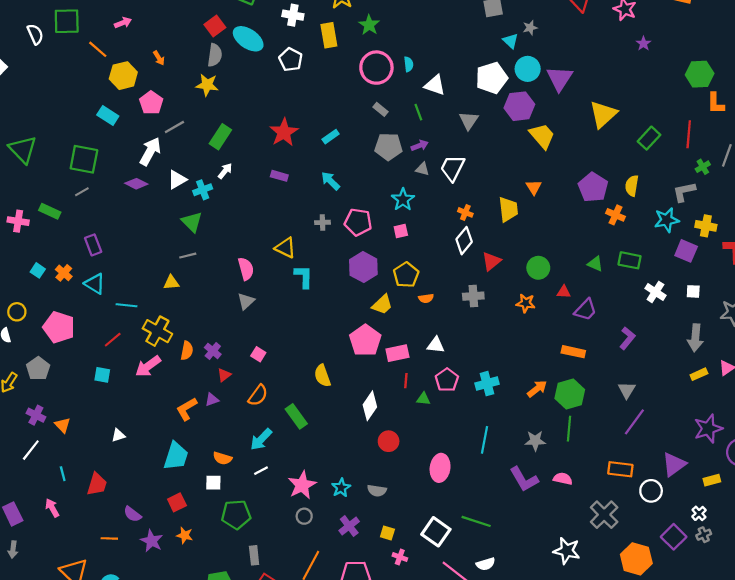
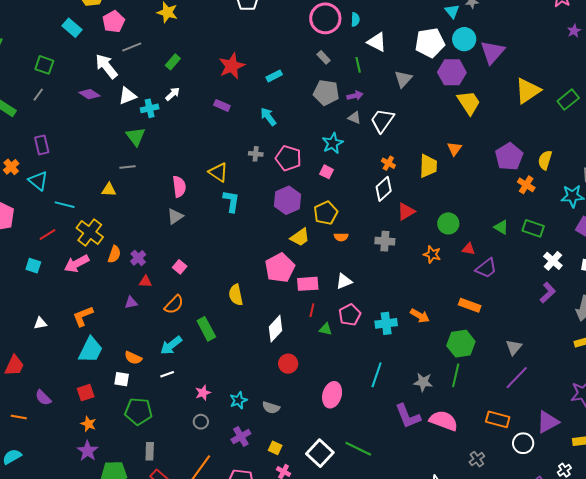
green rectangle: (220, 137) -> (173, 62), size x0.7
green rectangle: (649, 138) -> (568, 100), moved
white arrow: (150, 151) -> (106, 66), turned -76
green square: (84, 159) -> (44, 65), size x0.7
gray line: (82, 192) -> (38, 95), turned -32
pink square: (401, 231) -> (327, 172), turned 32
purple L-shape: (627, 338) -> (548, 293), moved
white triangle: (436, 345) -> (344, 281), turned -36
red triangle: (224, 375) -> (146, 281), turned 32
orange arrow: (537, 389) -> (420, 316), moved, turned 60
orange L-shape: (187, 409) -> (83, 316), moved
pink semicircle: (563, 479) -> (444, 421), size x1.6
pink star: (302, 485) -> (203, 393), size x0.6
gray cross: (604, 515) -> (477, 459), size x0.6
purple star: (152, 541) -> (88, 451), moved

